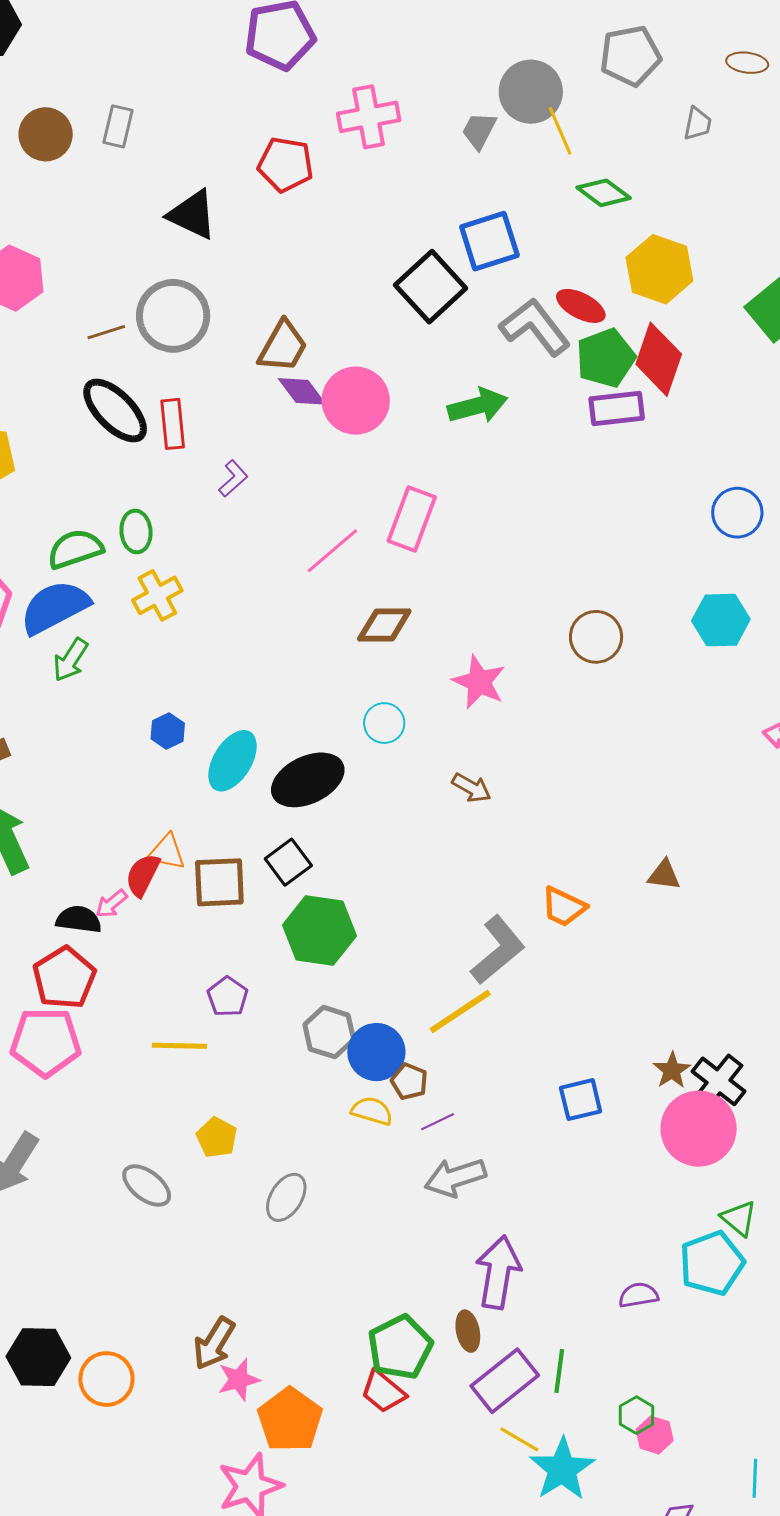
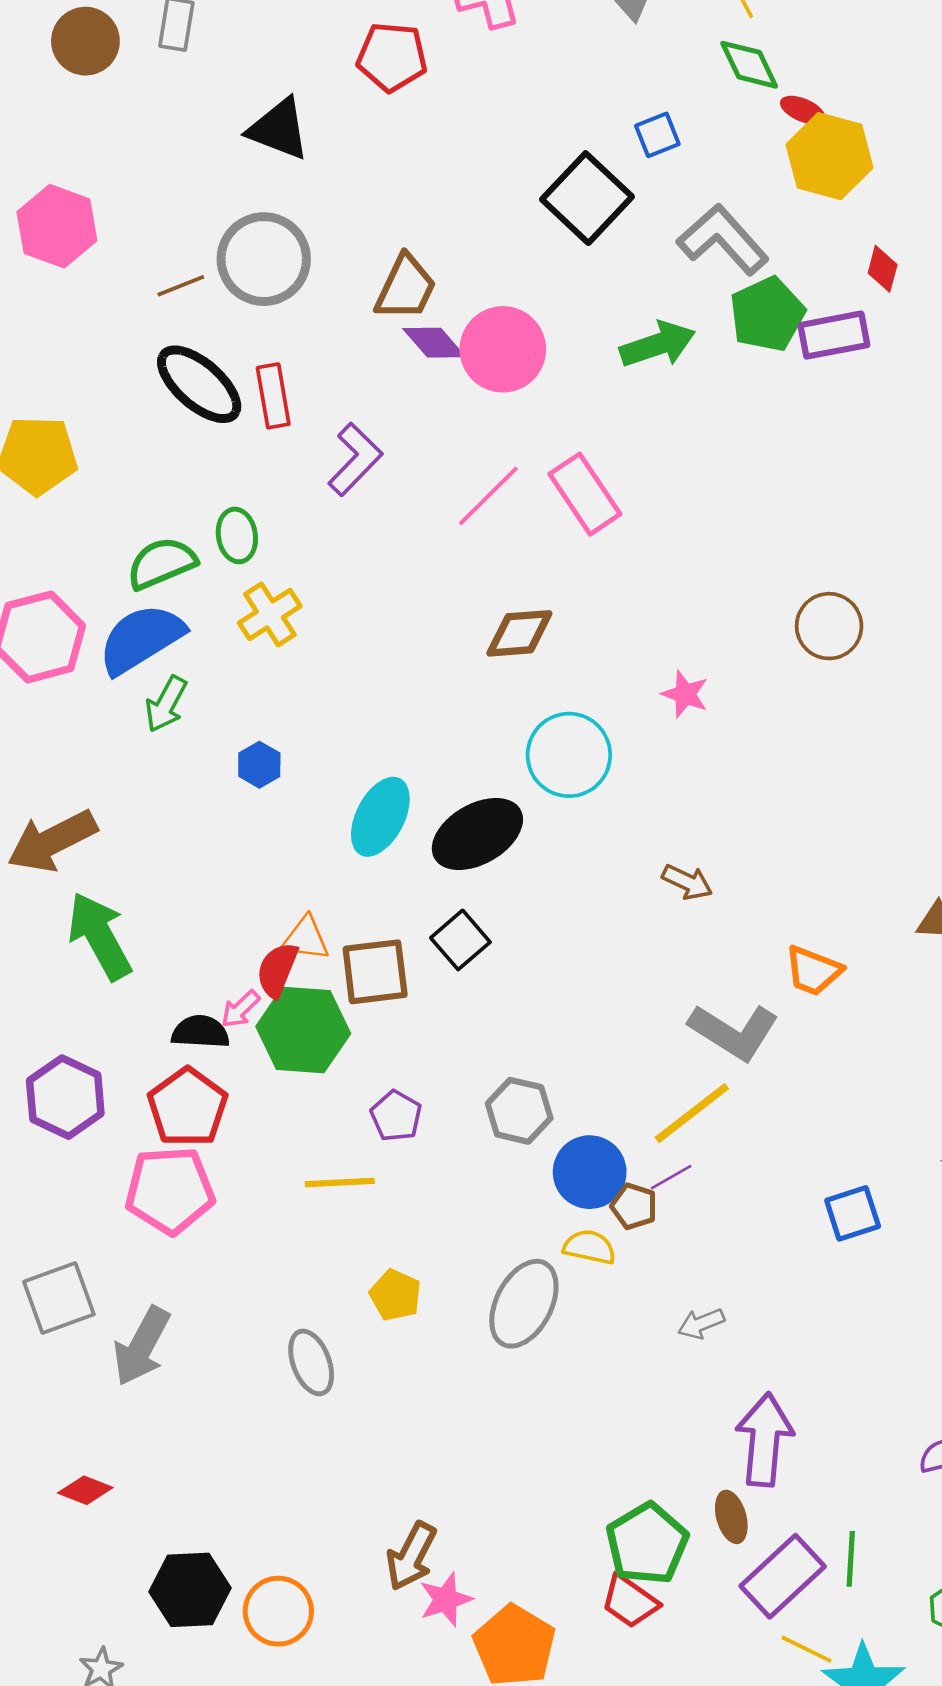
green diamond: (604, 193) -> (749, 65), moved, turned 32
blue square: (489, 241) -> (657, 135), size x0.6
yellow hexagon: (659, 269) -> (830, 156), moved
red ellipse: (581, 306) -> (803, 110), moved, size x0.7
green pentagon: (606, 358) -> (767, 314), moved
red diamond: (659, 359) -> (883, 269), size x0.5
purple L-shape: (233, 479) -> (355, 459), size x1.5
pink rectangle: (412, 519) -> (585, 494), turned -50
pink line: (332, 551) -> (488, 496), moved
brown diamond: (384, 625) -> (519, 633), moved
pink star: (479, 682) -> (685, 694), size x0.7
cyan circle: (384, 723) -> (569, 755), size x1.6
blue hexagon: (168, 731) -> (259, 765), moved
brown arrow: (472, 788) -> (687, 882), moved
green hexagon: (319, 931) -> (303, 1030), moved
gray L-shape: (498, 950) -> (734, 1032), turned 76
gray hexagon: (329, 1032) -> (519, 1111), moved
purple line: (438, 1122) -> (671, 1177), moved
gray arrow: (455, 1177) -> (701, 1324), size x0.6
gray ellipse: (147, 1186) -> (311, 1362), turned 36
gray ellipse: (286, 1197) -> (524, 1304), moved, size x1.4

